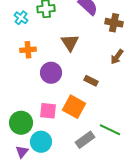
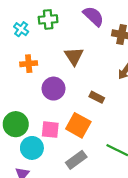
green circle: (21, 123) -> (16, 124), moved
gray rectangle: (85, 140) -> (76, 160), moved
cyan circle: (41, 142) -> (32, 148), moved

